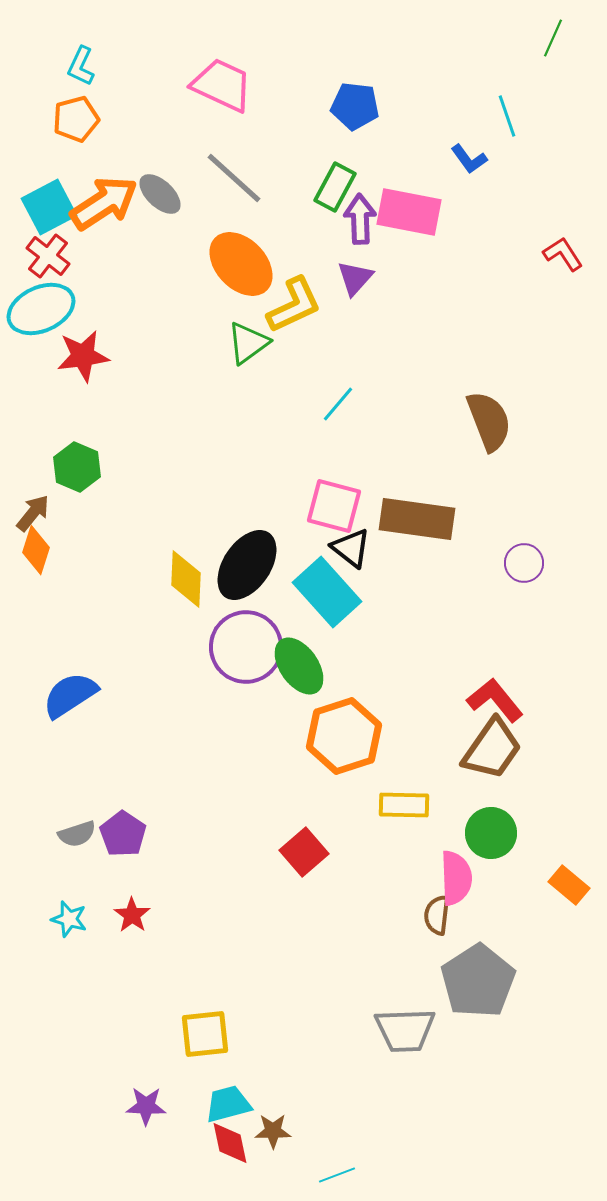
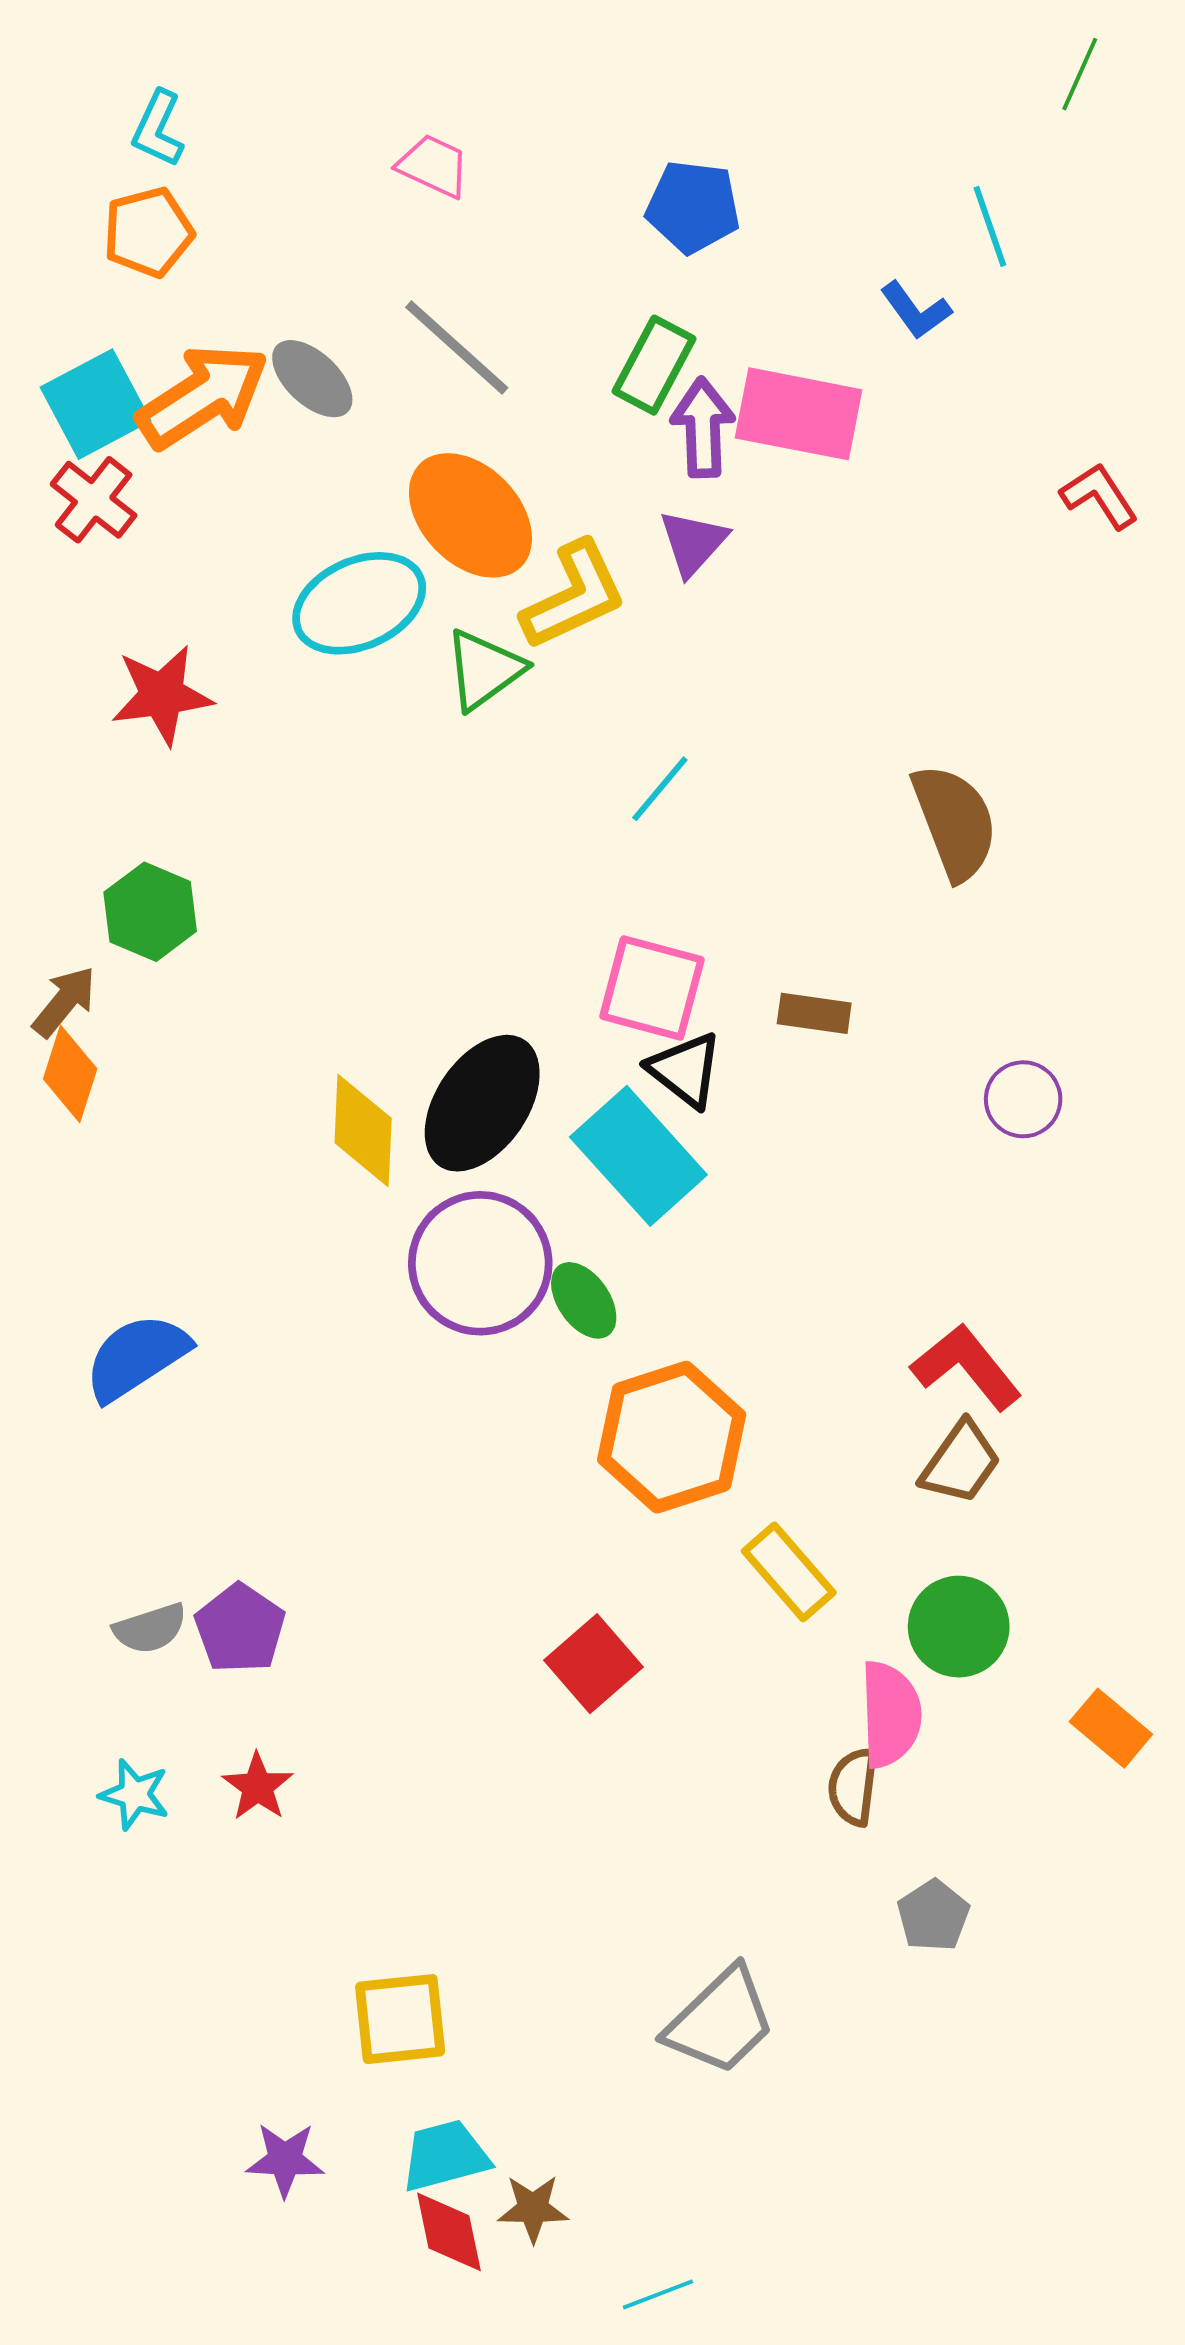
pink trapezoid: (222, 85) -> (433, 166), size x0.6
cyan ellipse: (41, 309) -> (359, 603), moved
brown rectangle: (417, 519) -> (814, 1013), size x0.5
green ellipse: (299, 666) -> (584, 1300), size x0.7
brown trapezoid: (492, 749) -> (961, 1462), size x0.7
yellow rectangle: (404, 805) -> (789, 1572), turned 48
gray pentagon: (478, 981) -> (933, 1916), size x0.5
gray trapezoid: (405, 1030) -> (720, 2021), moved, turned -42

